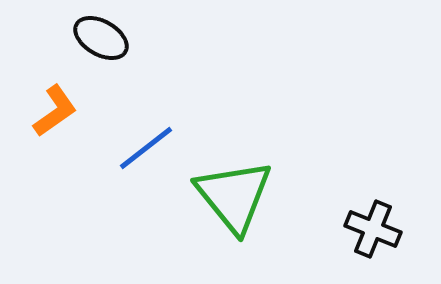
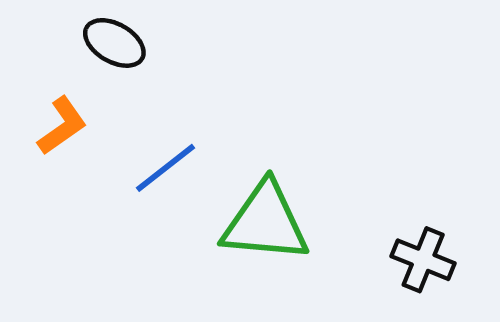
green triangle: (234, 196) -> (265, 222), turned -46

